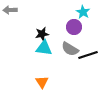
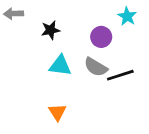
cyan star: (83, 12) -> (127, 16), moved
black star: (42, 34) -> (51, 30), moved

